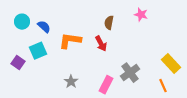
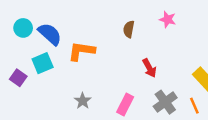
blue semicircle: (44, 27) -> (50, 34), size x1.5
red arrow: (101, 44) -> (149, 68), moved
gray cross: (130, 73) -> (165, 102), moved

